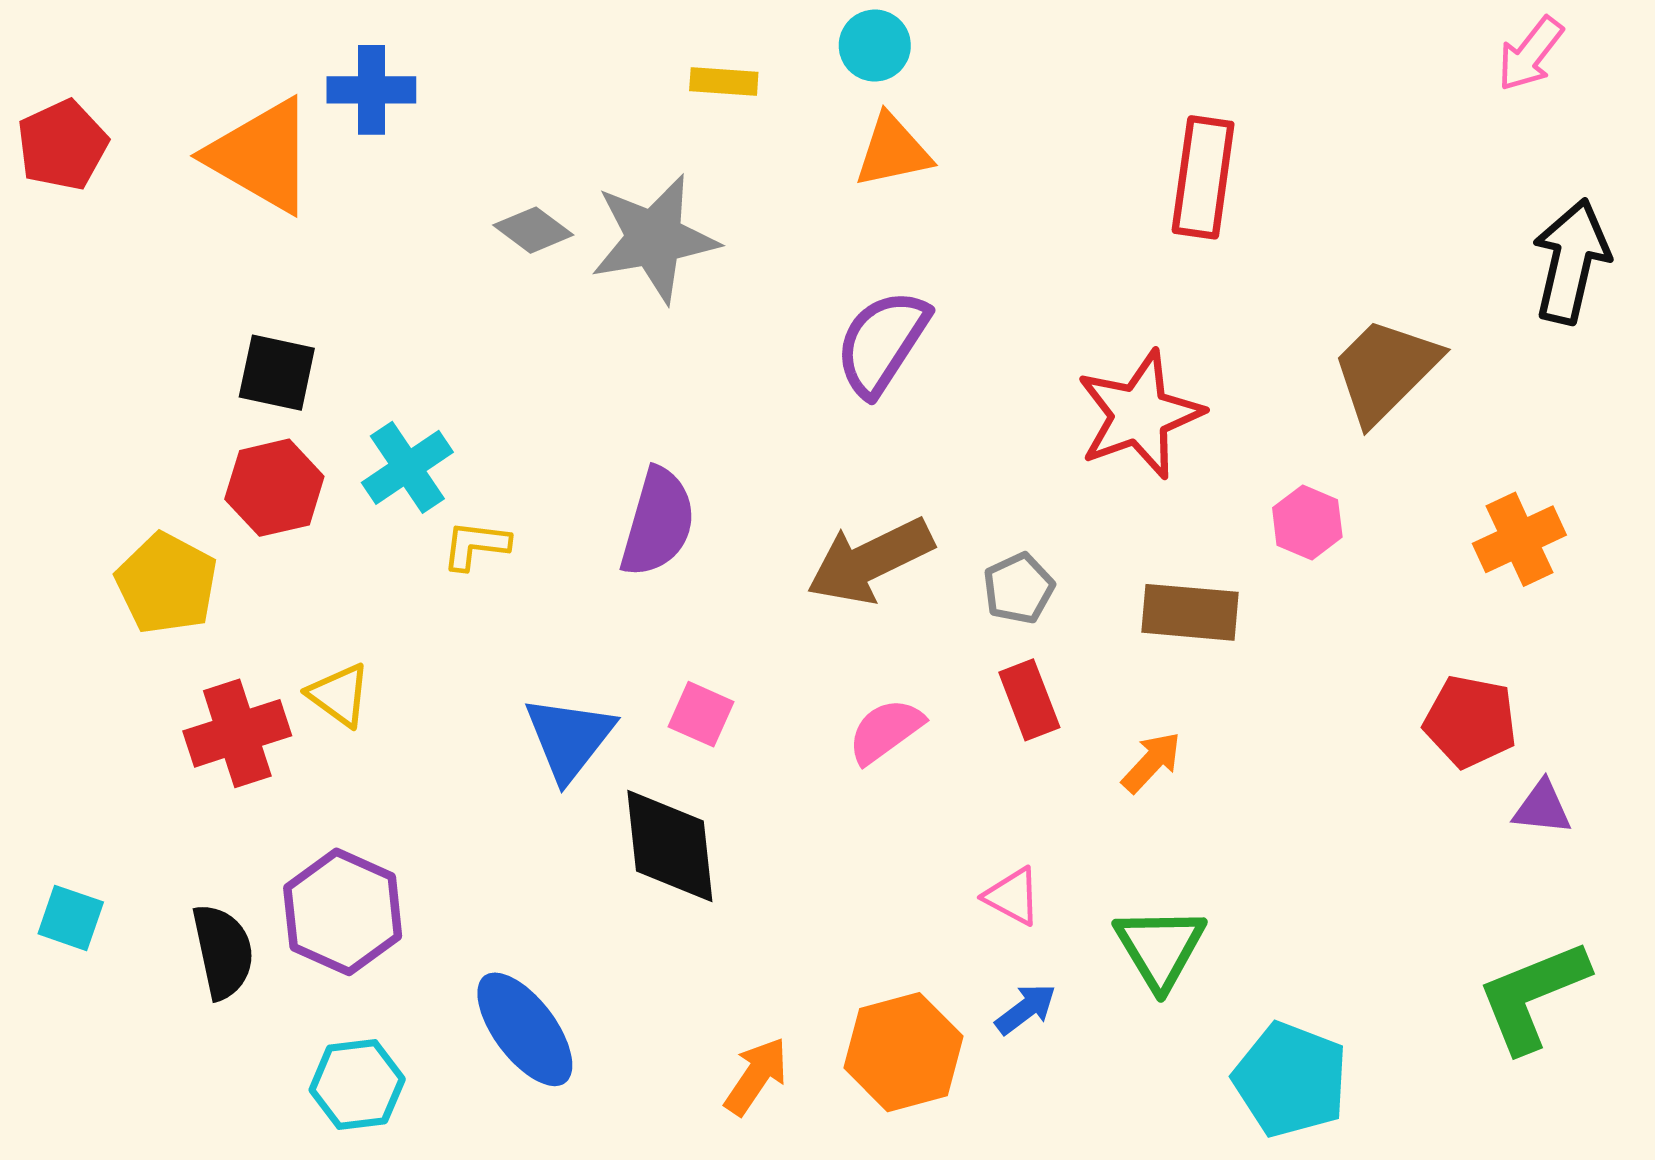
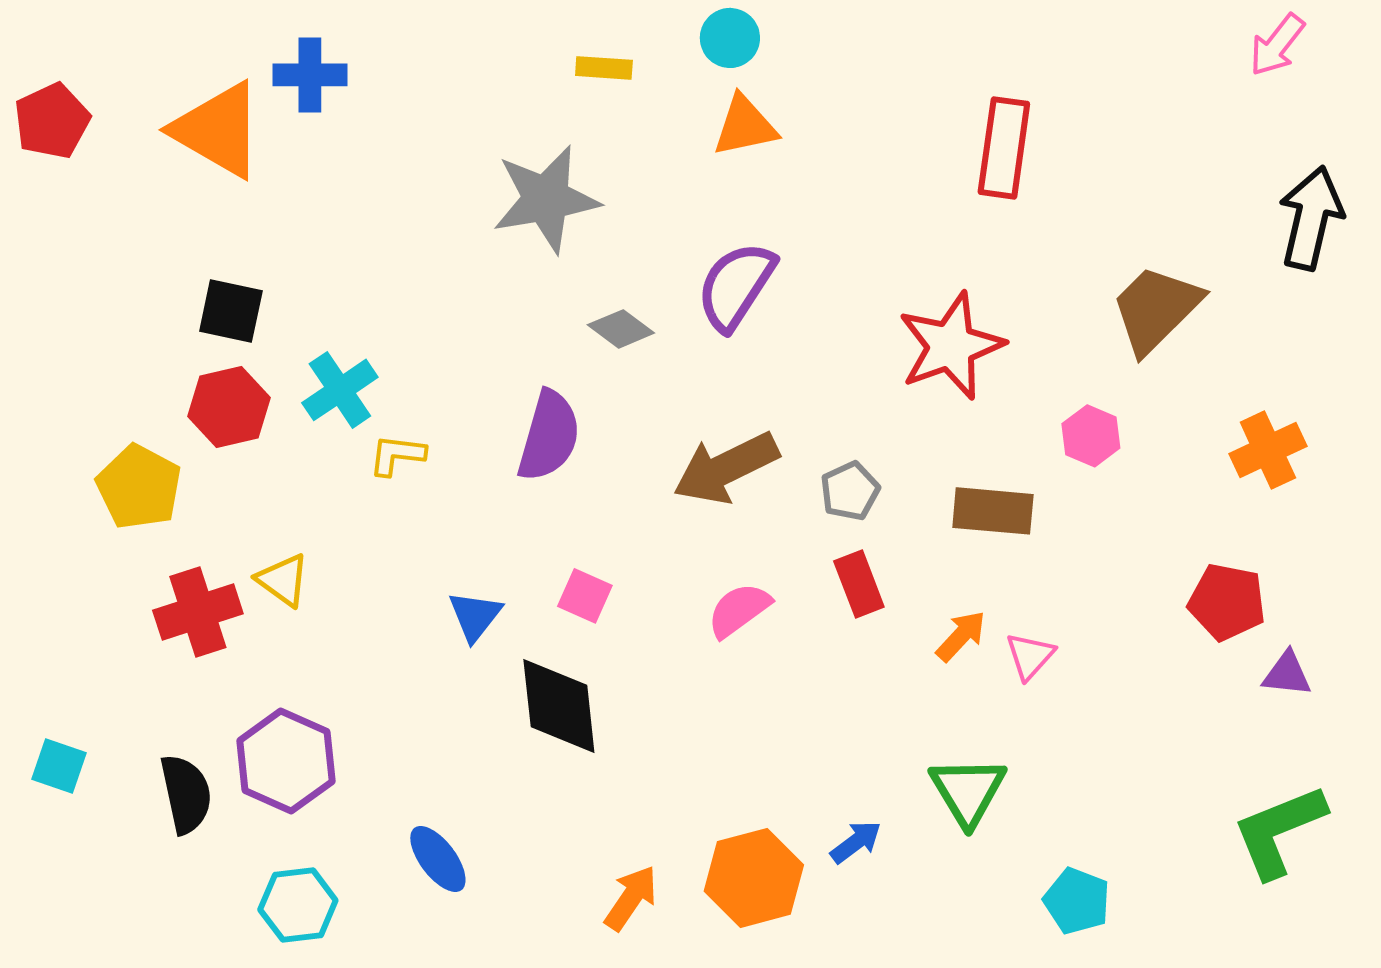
gray diamond: (533, 230) -> (621, 329), moved
blue triangle: (569, 738) -> (475, 616), size x0.7
pink triangle: (1013, 896) -> (1030, 656), moved, turned 44
blue ellipse: (525, 1029) -> (438, 859), size x0.7
cyan pentagon: (1291, 1080) -> (1077, 901), size x0.7

